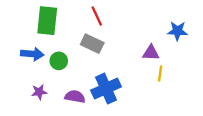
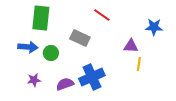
red line: (97, 16) -> (102, 15), moved, turned -30
purple semicircle: (75, 97) -> (65, 84), turned -30

